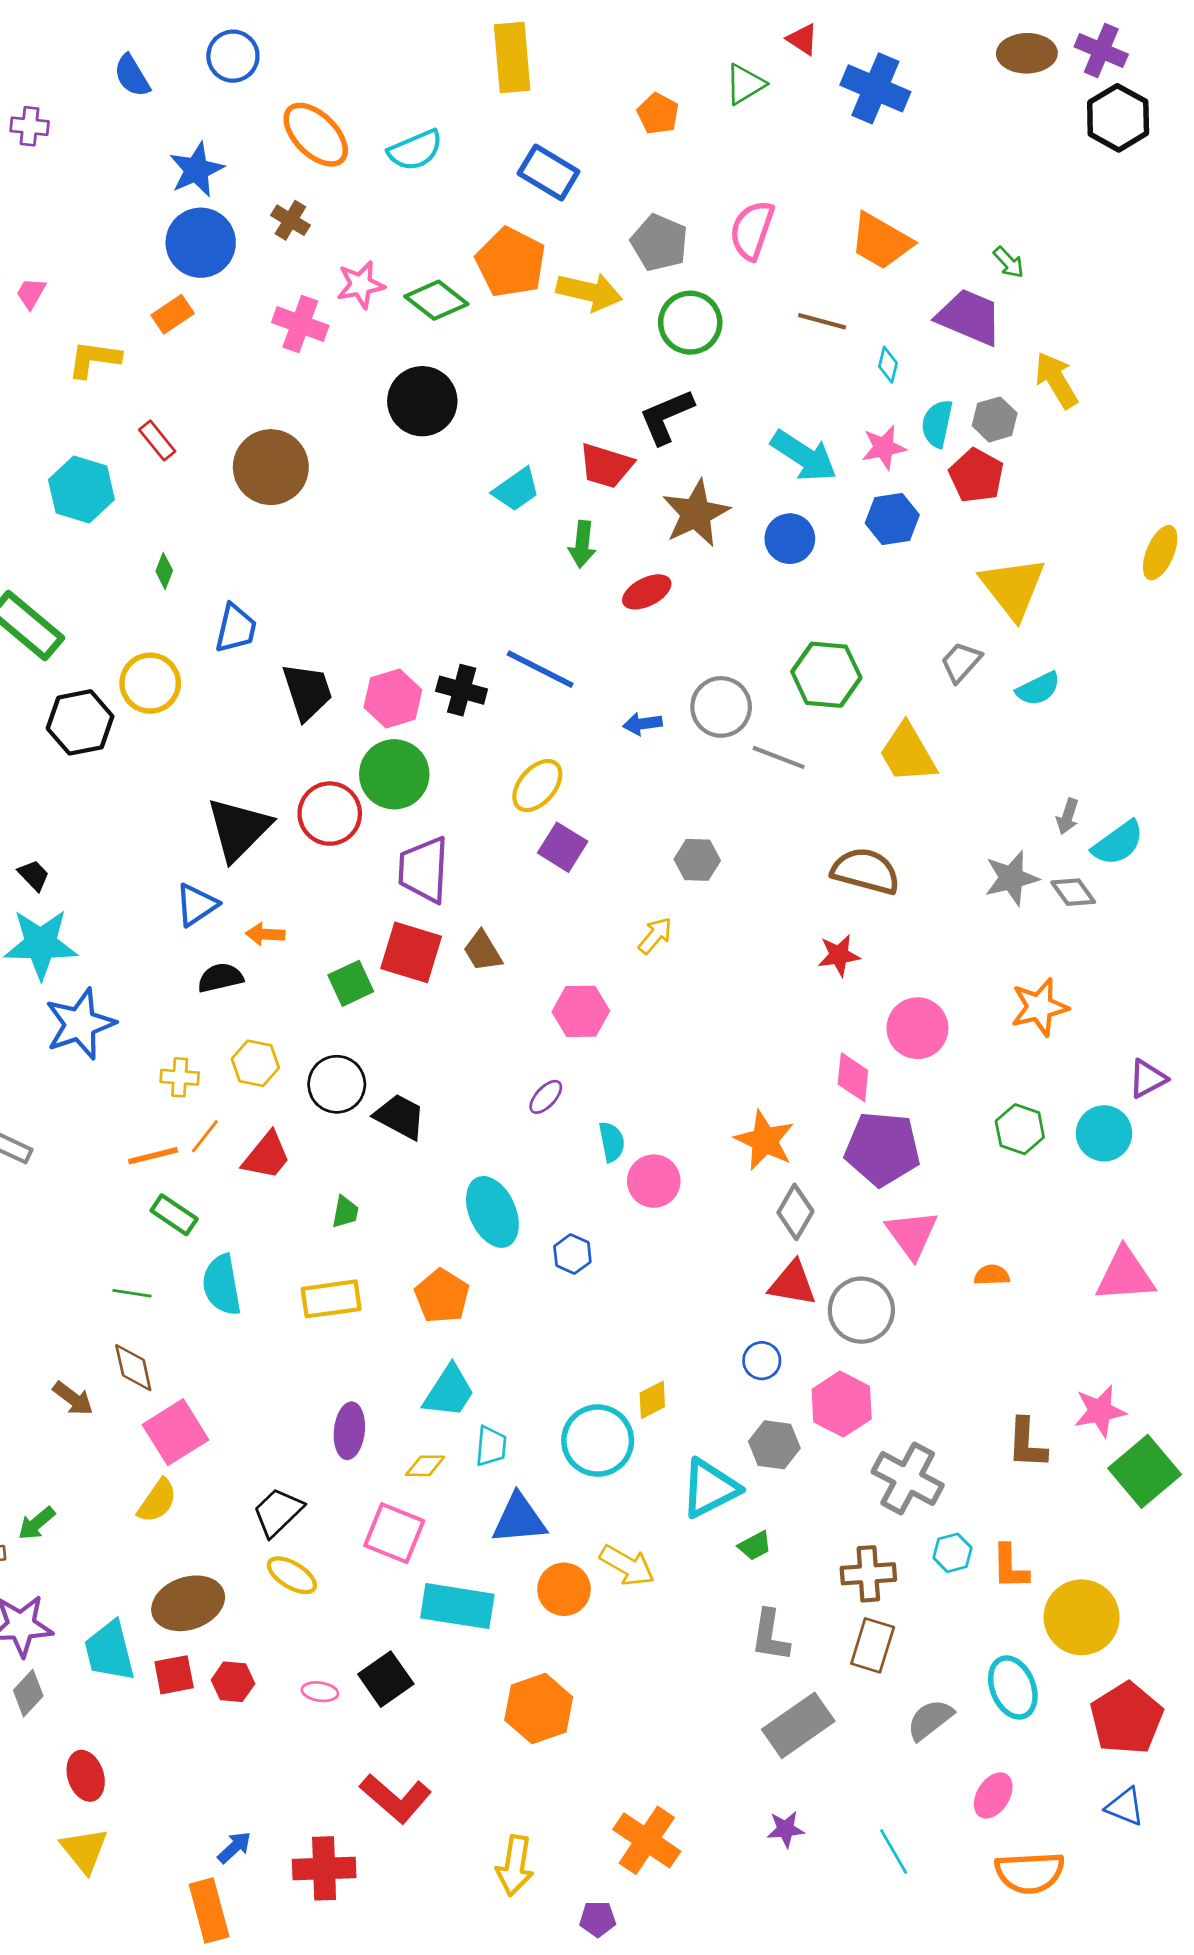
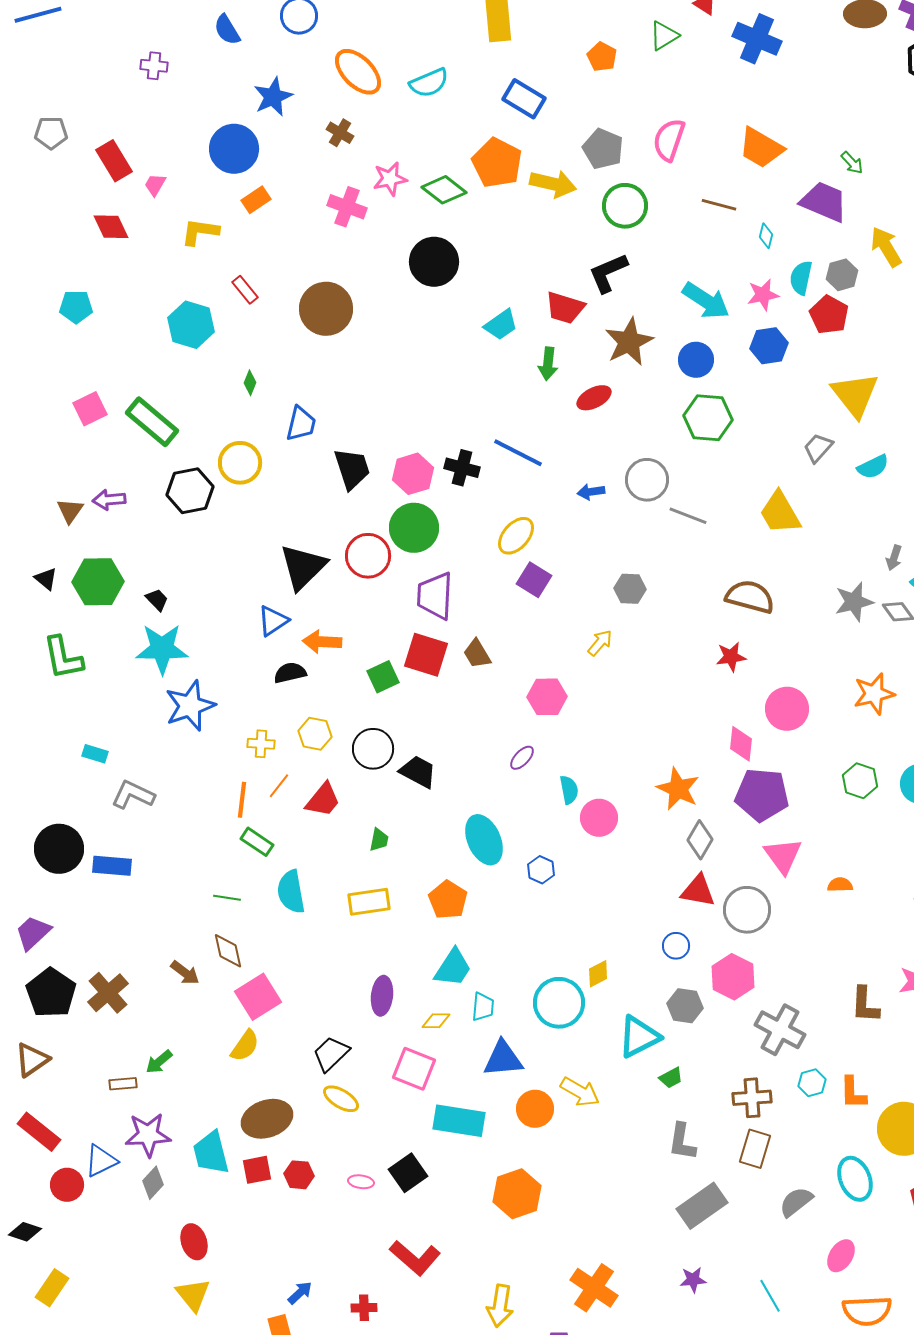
blue circle: (201, 243) -> (234, 149), moved
green hexagon: (826, 675) -> (708, 418), moved
orange arrow: (265, 934) -> (322, 642), size x1.4
orange line: (153, 1156) -> (242, 800), turned -69
red cross: (324, 1868) -> (364, 1308), size x0.6

